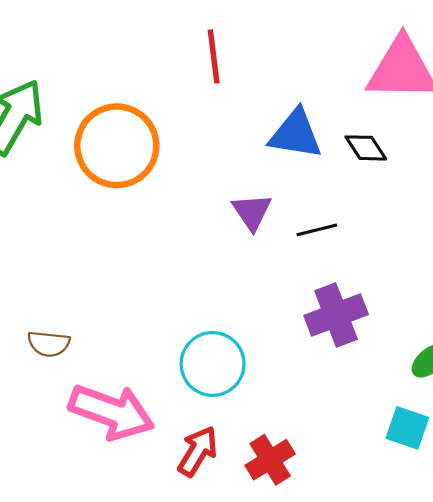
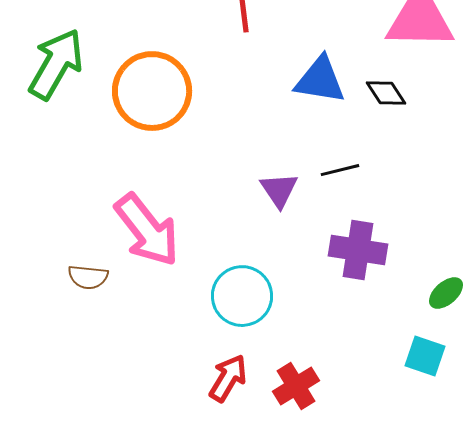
purple triangle: (252, 212) -> (279, 190), moved
purple cross: (336, 315) -> (358, 250), turned 30
pink arrow: (111, 412) -> (147, 230), moved, turned 32

